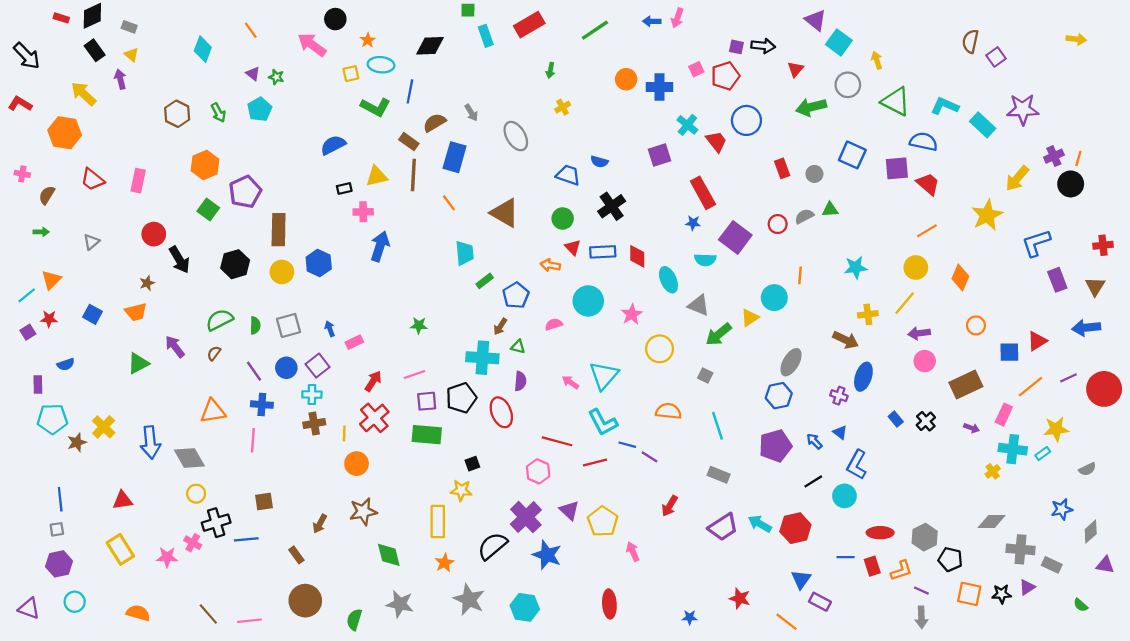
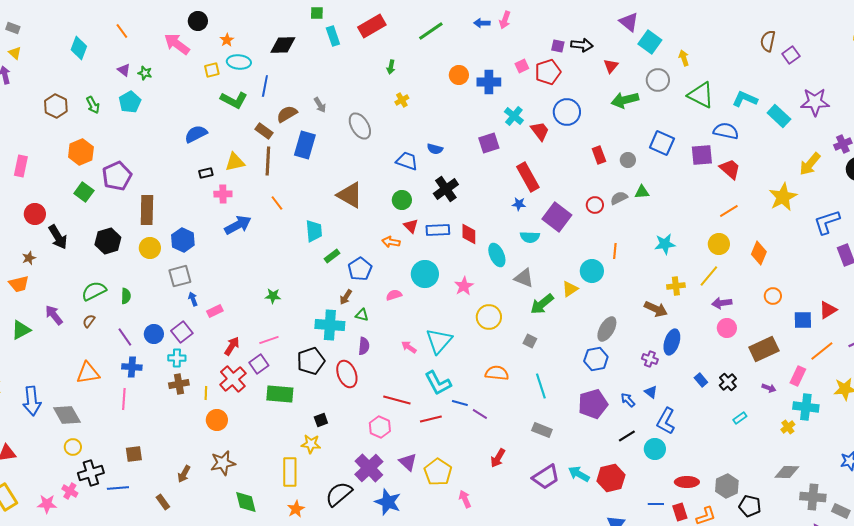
orange line: (449, 203) -> (277, 203), moved
blue arrow: (380, 246) -> (238, 225), turned 44
gray square: (289, 325) -> (180, 276), moved
purple square: (427, 401) -> (259, 364), moved, turned -30
cyan rectangle: (1043, 454) -> (740, 418), moved

